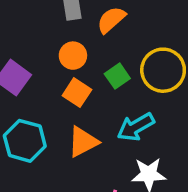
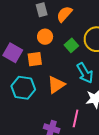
orange square: (77, 93) -> (35, 59), moved, turned -35
cyan arrow: (136, 127) -> (85, 73), turned -85

